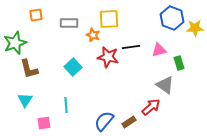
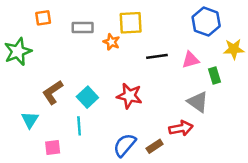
yellow star: (195, 28) -> (234, 49), moved
red star: (108, 57) -> (129, 96), moved
cyan square: (73, 67) -> (87, 97), moved
brown L-shape: (29, 69) -> (53, 92), moved, turned 70
red arrow: (151, 107) -> (181, 128), turned 30

